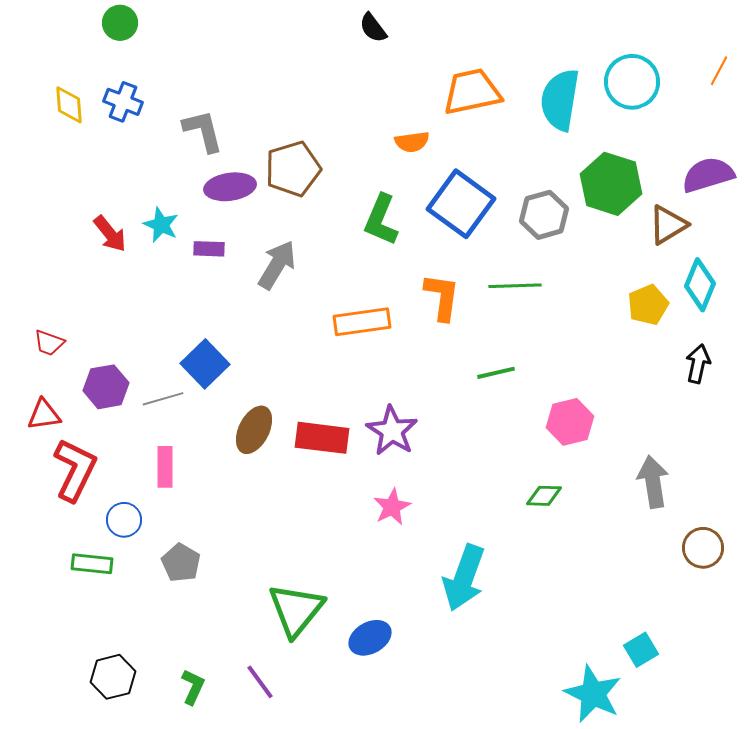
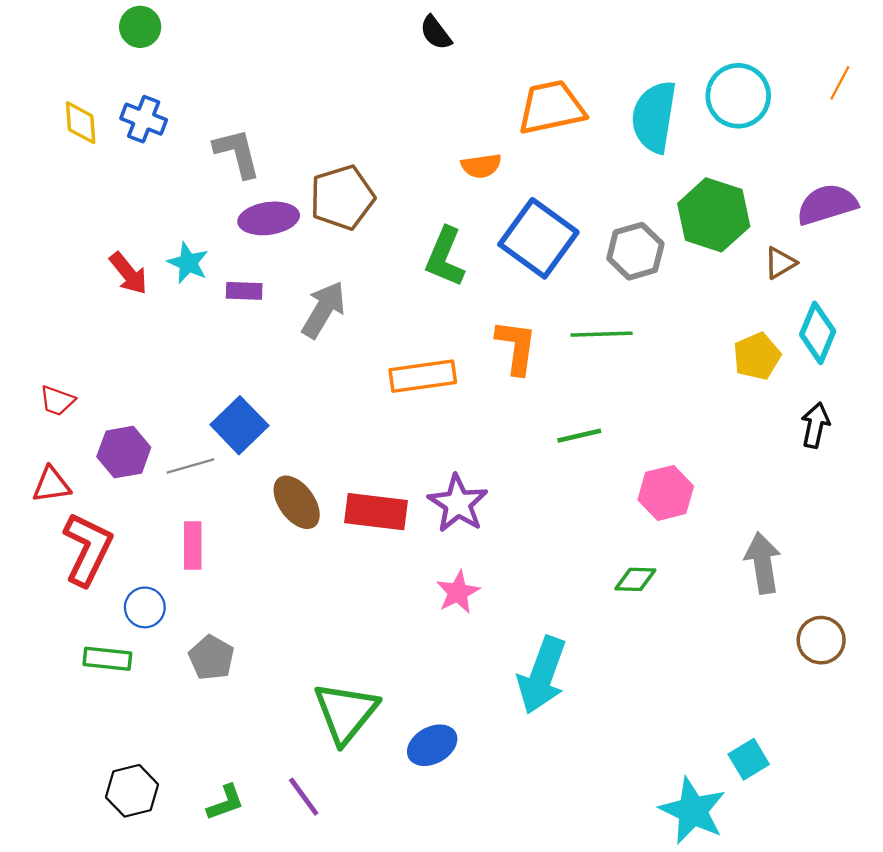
brown triangle: (668, 225) -> (780, 263), size x0.7
brown ellipse: (254, 430) -> (297, 502), turned -63
green L-shape: (193, 687) -> (225, 802), turned 45

